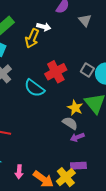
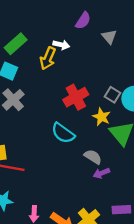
cyan semicircle: (34, 88) -> (63, 133), moved
yellow star: (75, 108) -> (101, 117), moved
purple rectangle: (78, 166) -> (121, 210), moved

